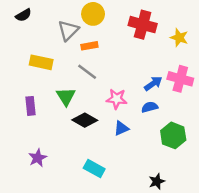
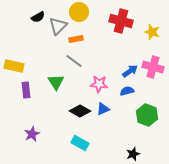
black semicircle: (23, 15) -> (38, 17), moved
yellow rectangle: (41, 62) -> (14, 66), moved
black diamond: (85, 120) -> (80, 111), moved

